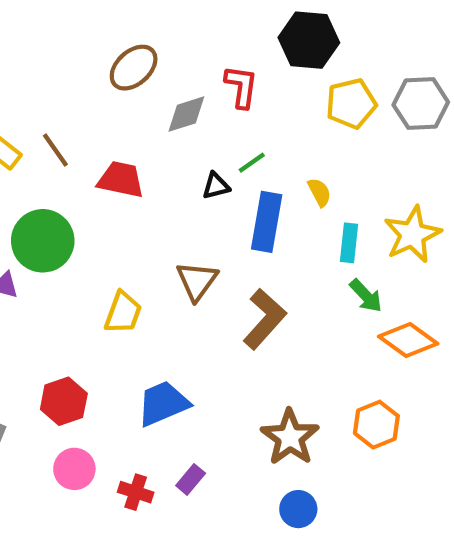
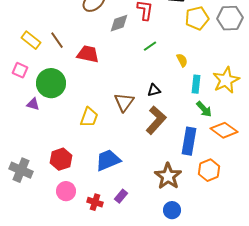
black triangle: (216, 186) -> (154, 90), moved
blue rectangle: (267, 222) -> (189, 141), moved

